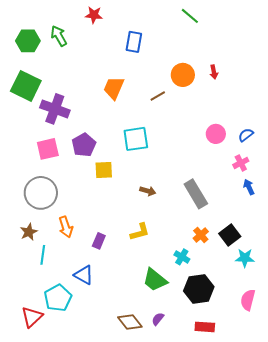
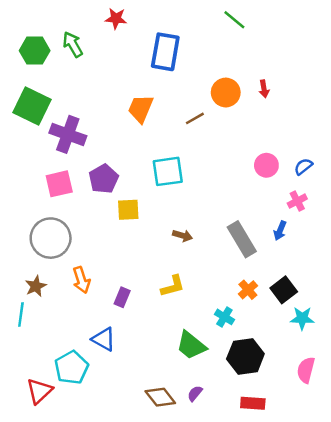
blue rectangle: (134, 42) -> (165, 52), size x1.4
blue arrow: (249, 187) -> (280, 231), moved, turned -133
cyan line: (43, 255) -> (21, 315), moved

